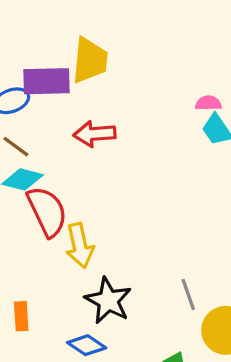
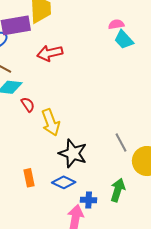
red semicircle: (47, 211) -> (28, 105), size x0.5
orange rectangle: (21, 316) -> (29, 178), moved

